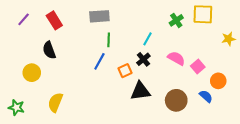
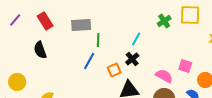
gray rectangle: (99, 16) -> (81, 25), moved
pink semicircle: (176, 58) -> (164, 76), moved
pink square: (198, 67) -> (185, 66), turned -32
yellow circle: (32, 73) -> (17, 82), moved

